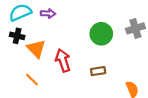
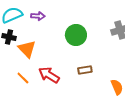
green circle: (101, 34) -> (76, 35), moved
red arrow: (63, 60) -> (49, 75), moved, turned -40

